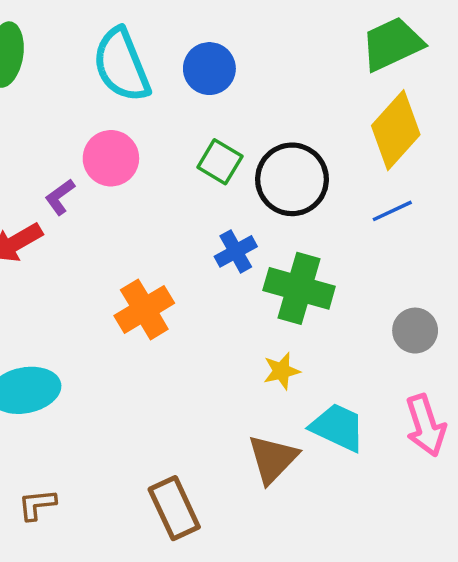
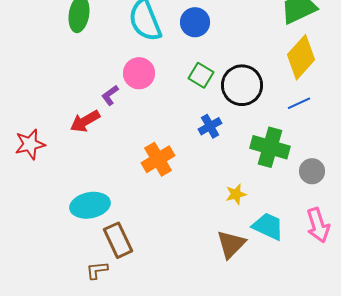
green cross: (299, 288) -> (270, 147), moved
brown rectangle: (174, 508) -> (118, 240), moved

